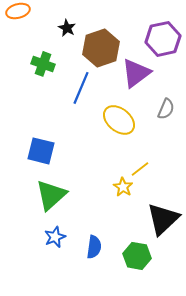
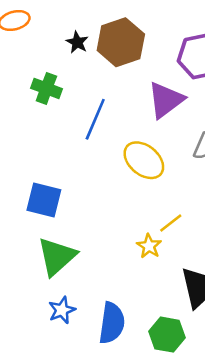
brown hexagon: (101, 48) -> (121, 42), moved
blue semicircle: (94, 247) -> (112, 323), size x1.4

